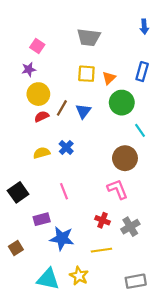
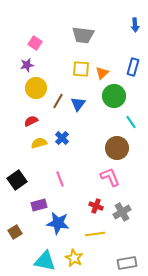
red semicircle: (42, 116) -> (31, 121), moved

